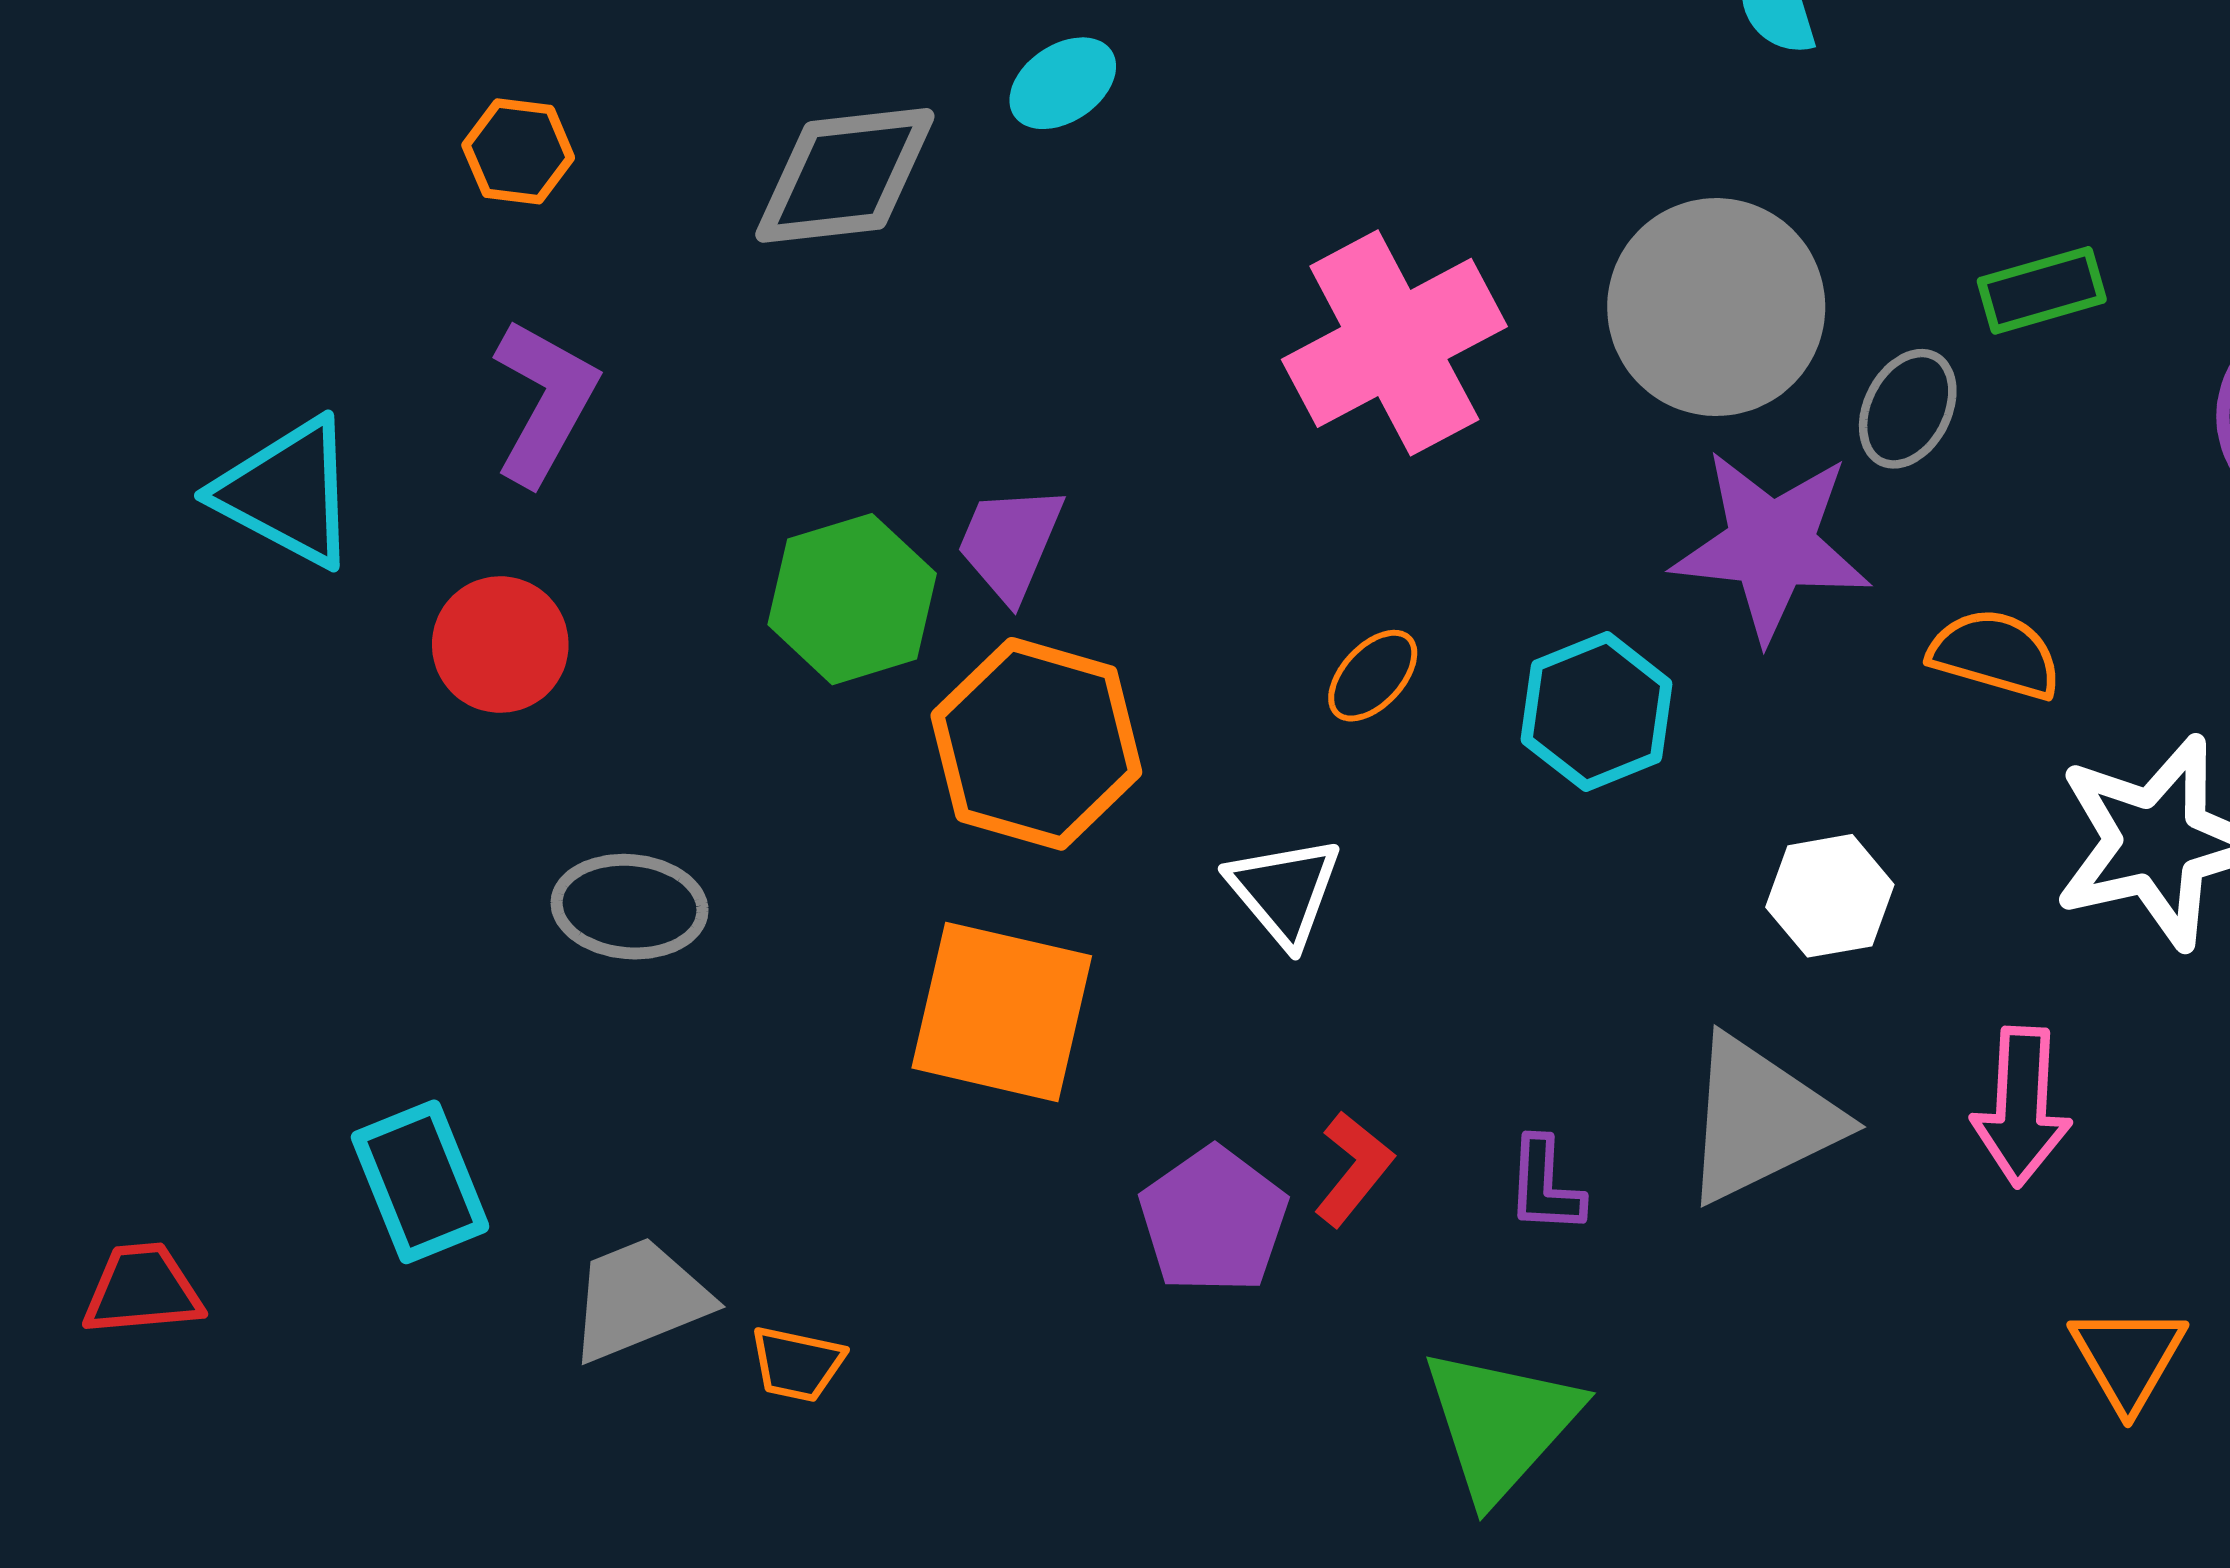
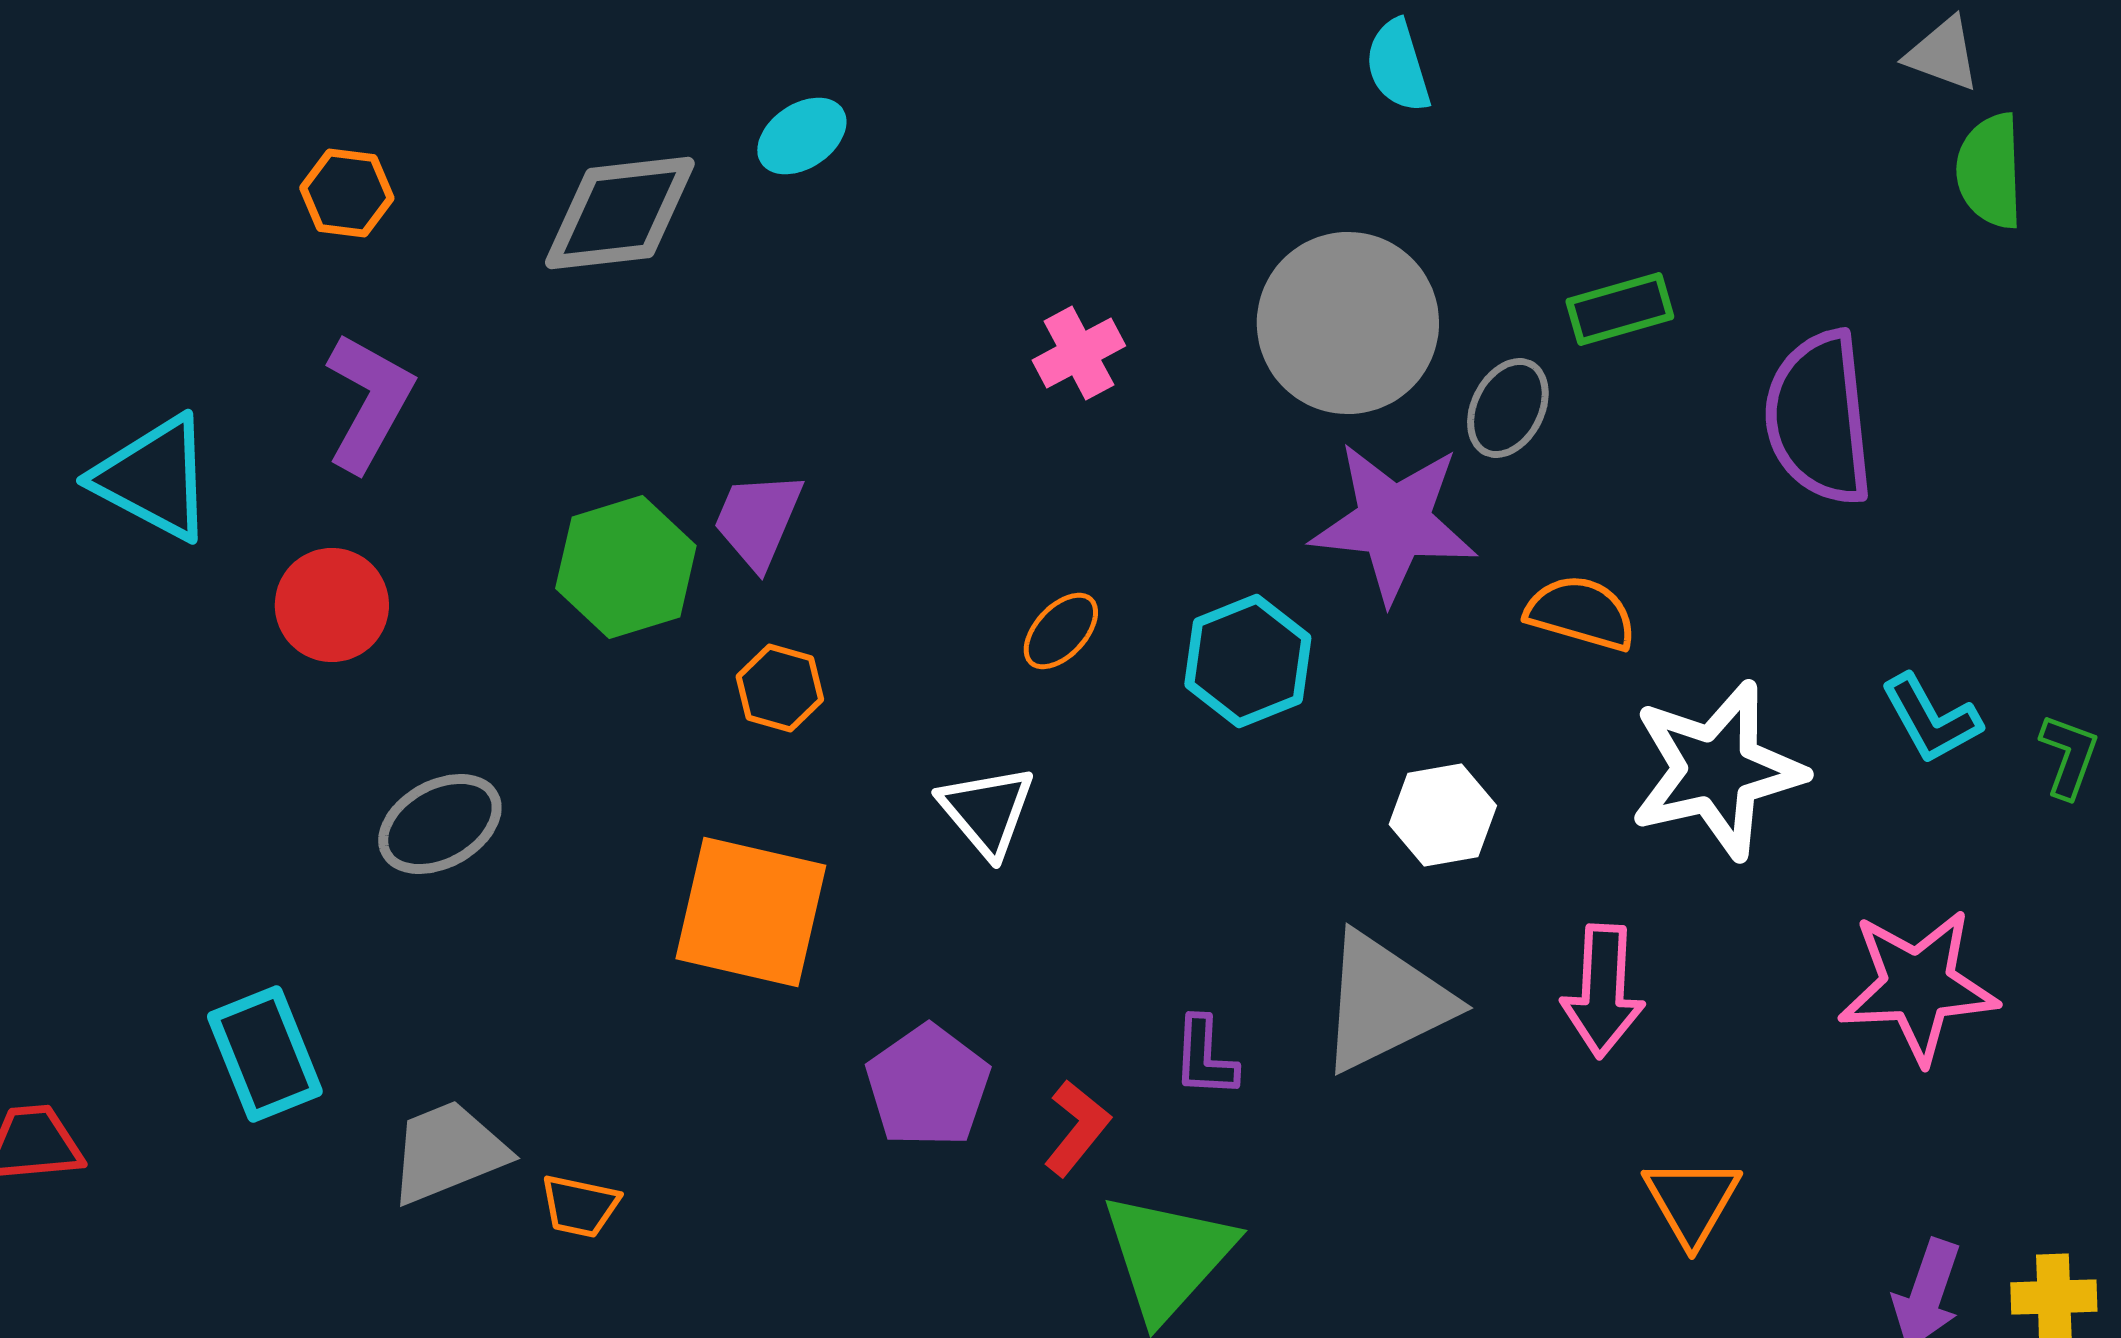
pink cross: (1394, 343) -> (1079, 353), size x0.5
orange hexagon: (1036, 744) -> (780, 688), size x0.5
gray ellipse: (630, 907) -> (440, 824), turned -34
red L-shape: (1354, 1169) -> (1077, 1128), moved

